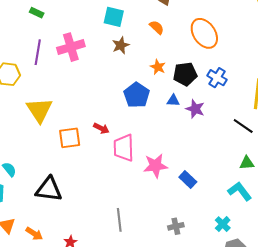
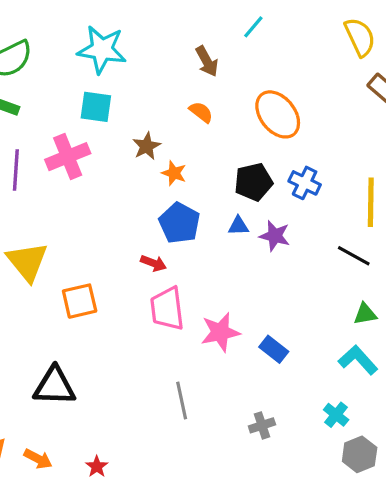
cyan square: (114, 17) -> (96, 107), moved
orange star: (158, 67) -> (174, 173), moved
red arrow: (101, 128) -> (153, 263), moved
gray line: (119, 220) -> (182, 401), moved

